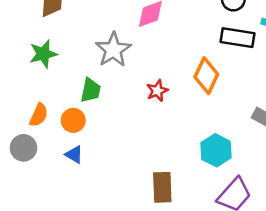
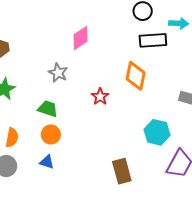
gray star: (113, 50) -> (58, 73), size x0.7
green trapezoid: (91, 90) -> (48, 109), turned -70
orange circle: (73, 120) -> (51, 134), moved

